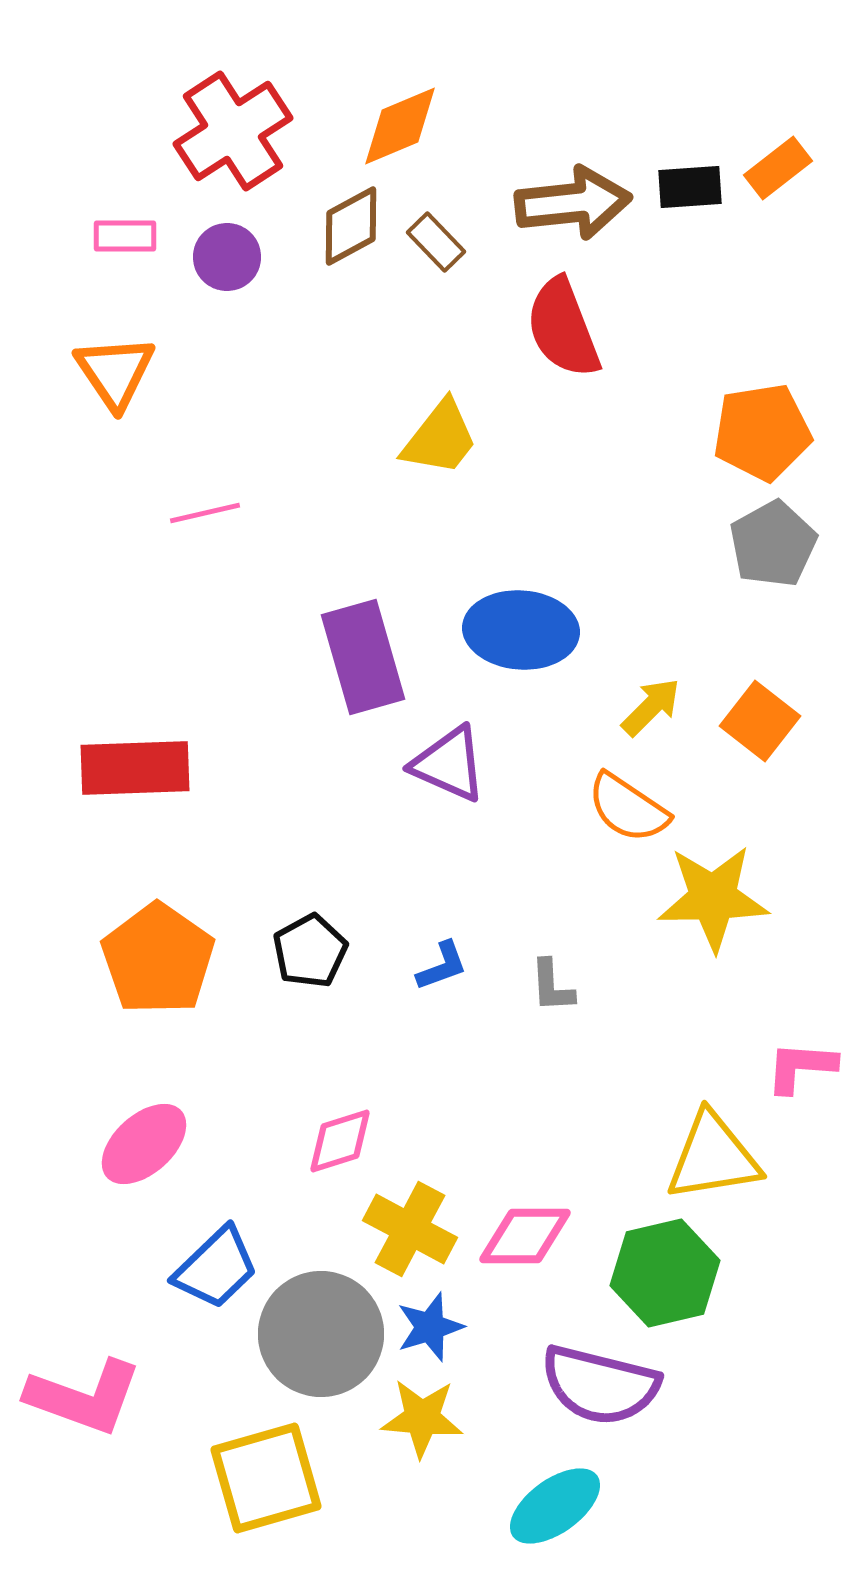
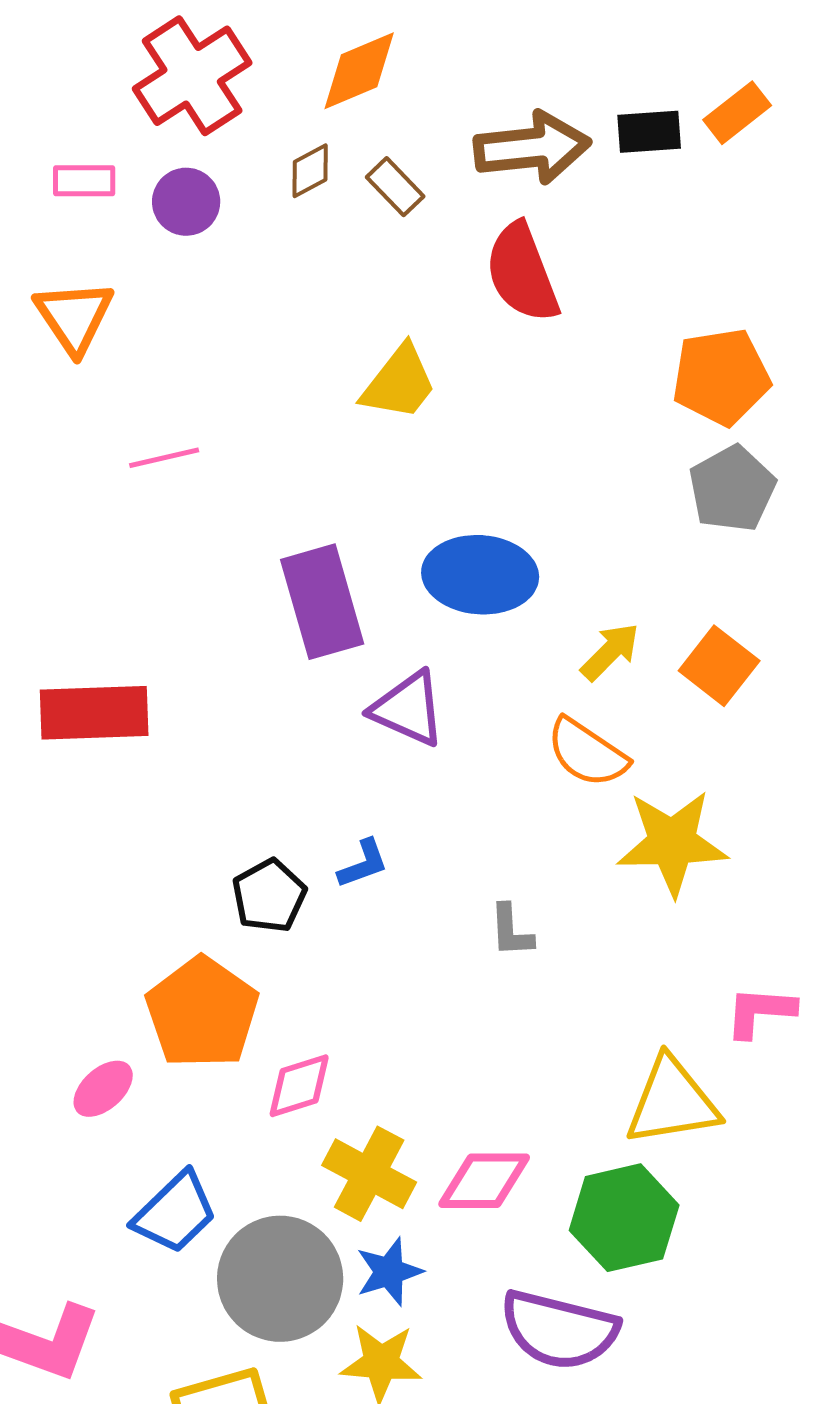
brown diamond: (351, 226) -> (310, 171), size x0.7
orange pentagon: (158, 959) -> (202, 1013), moved
blue L-shape: (442, 966) -> (363, 864), moved
pink ellipse: (144, 1144) -> (103, 1089), size x0.7

